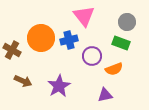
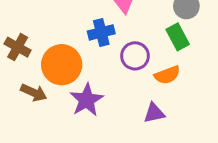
orange circle: (41, 38) -> (62, 65), moved
green rectangle: (121, 43) -> (178, 37), turned 42

